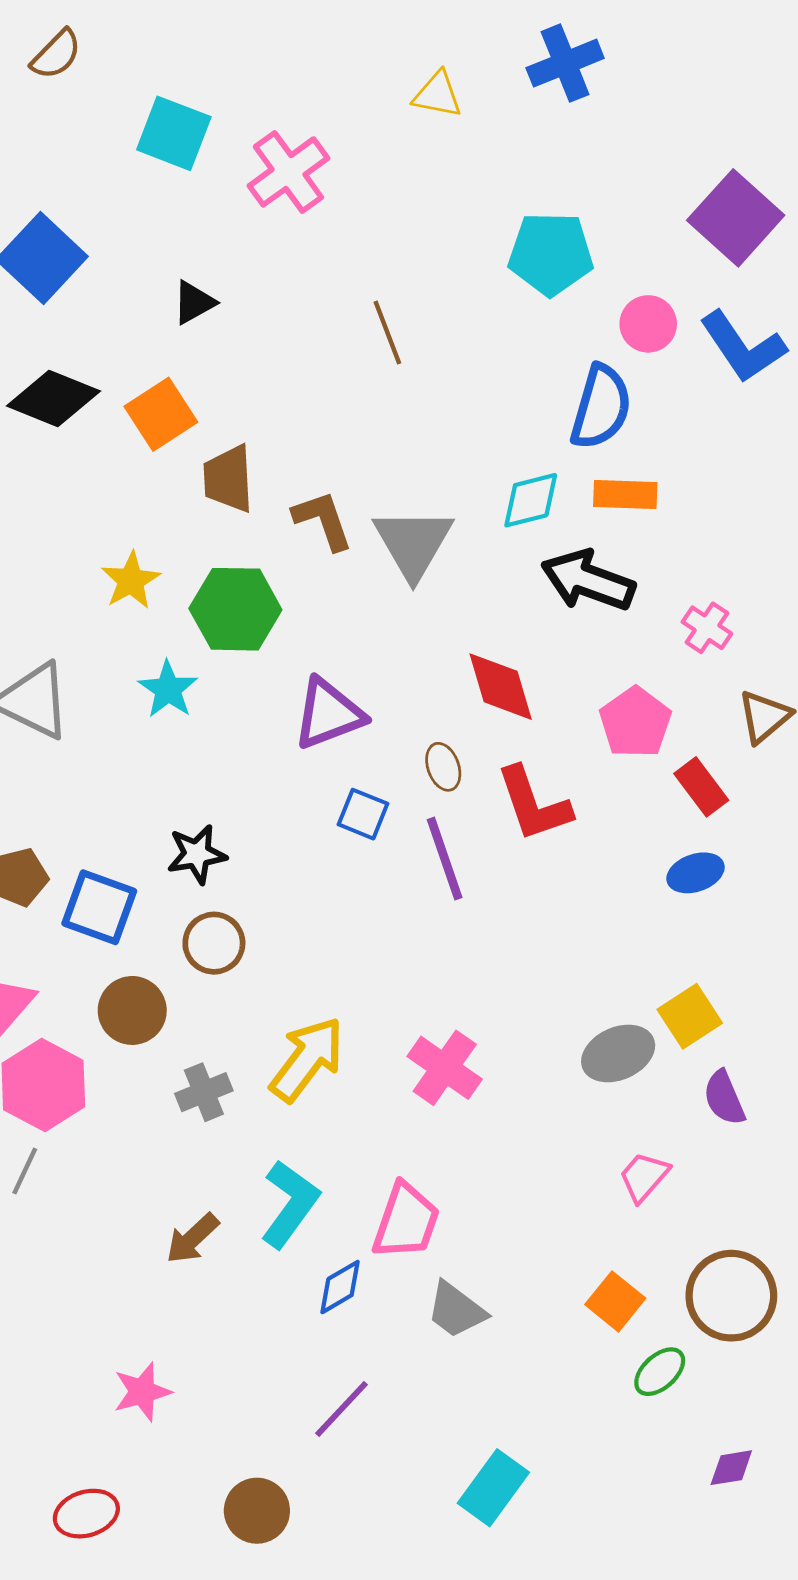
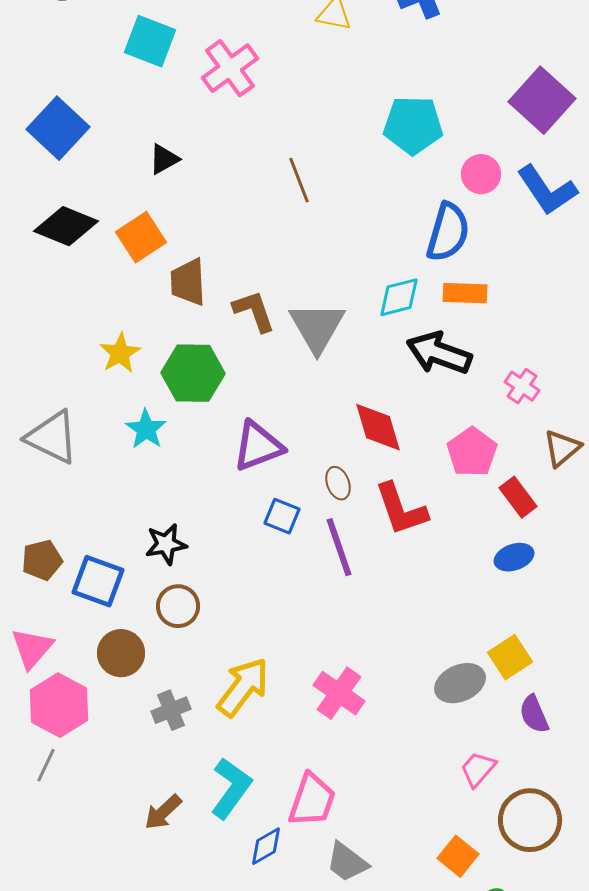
brown circle: (731, 1296) -> (530, 820), moved

